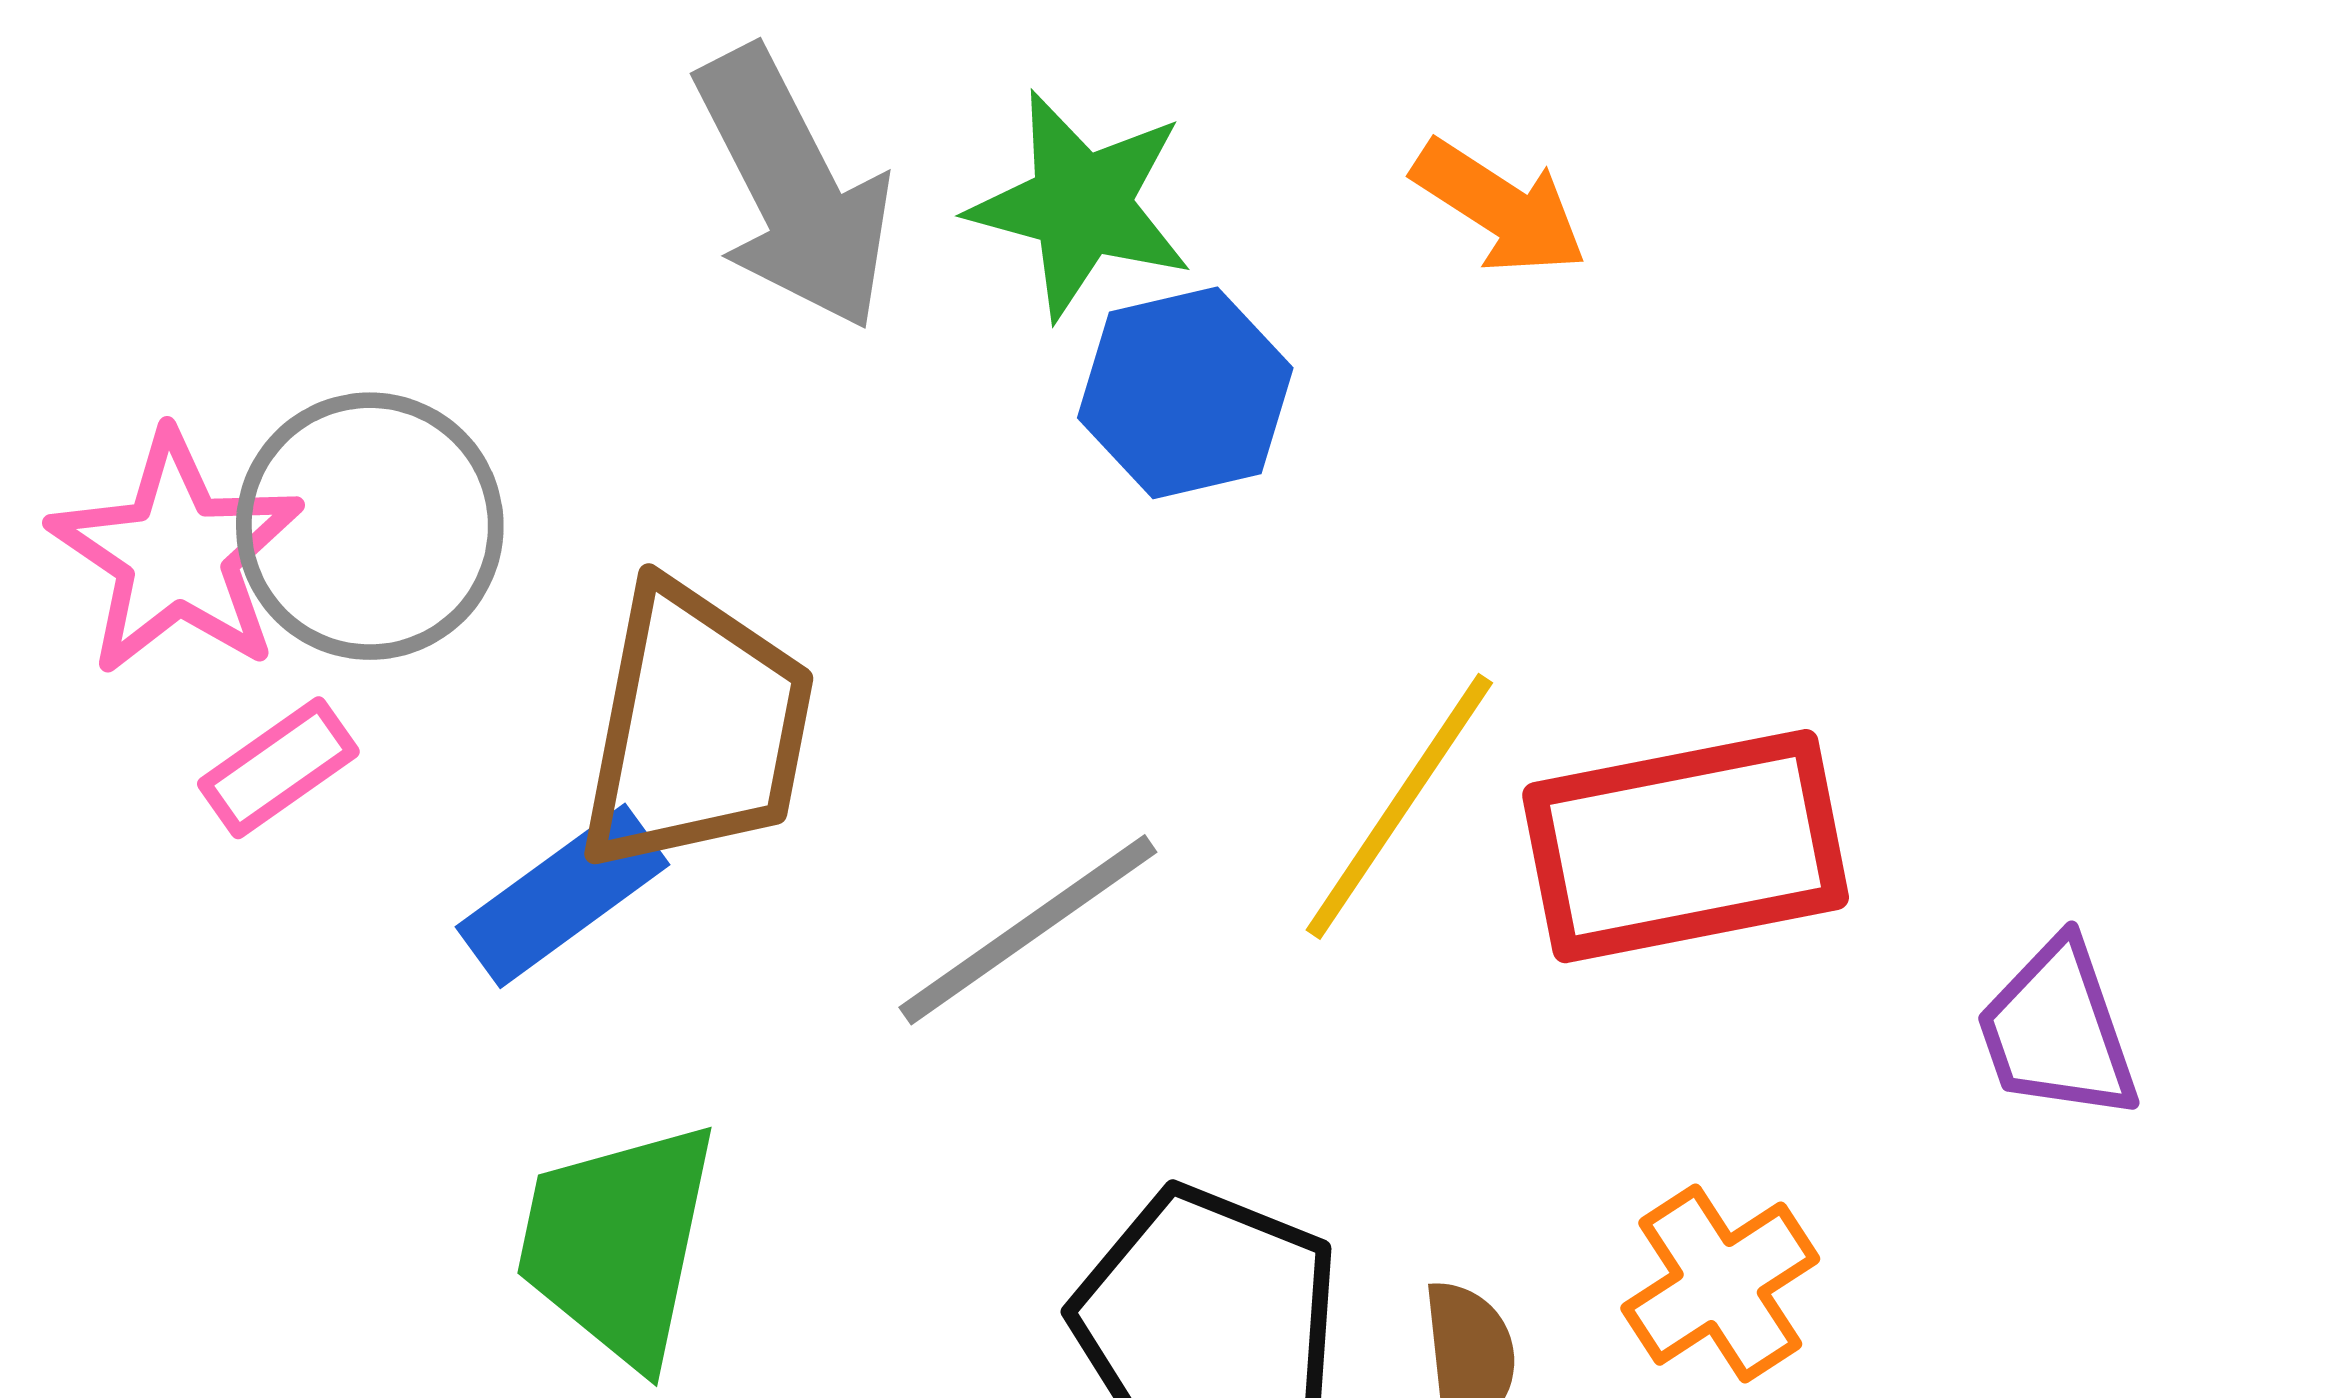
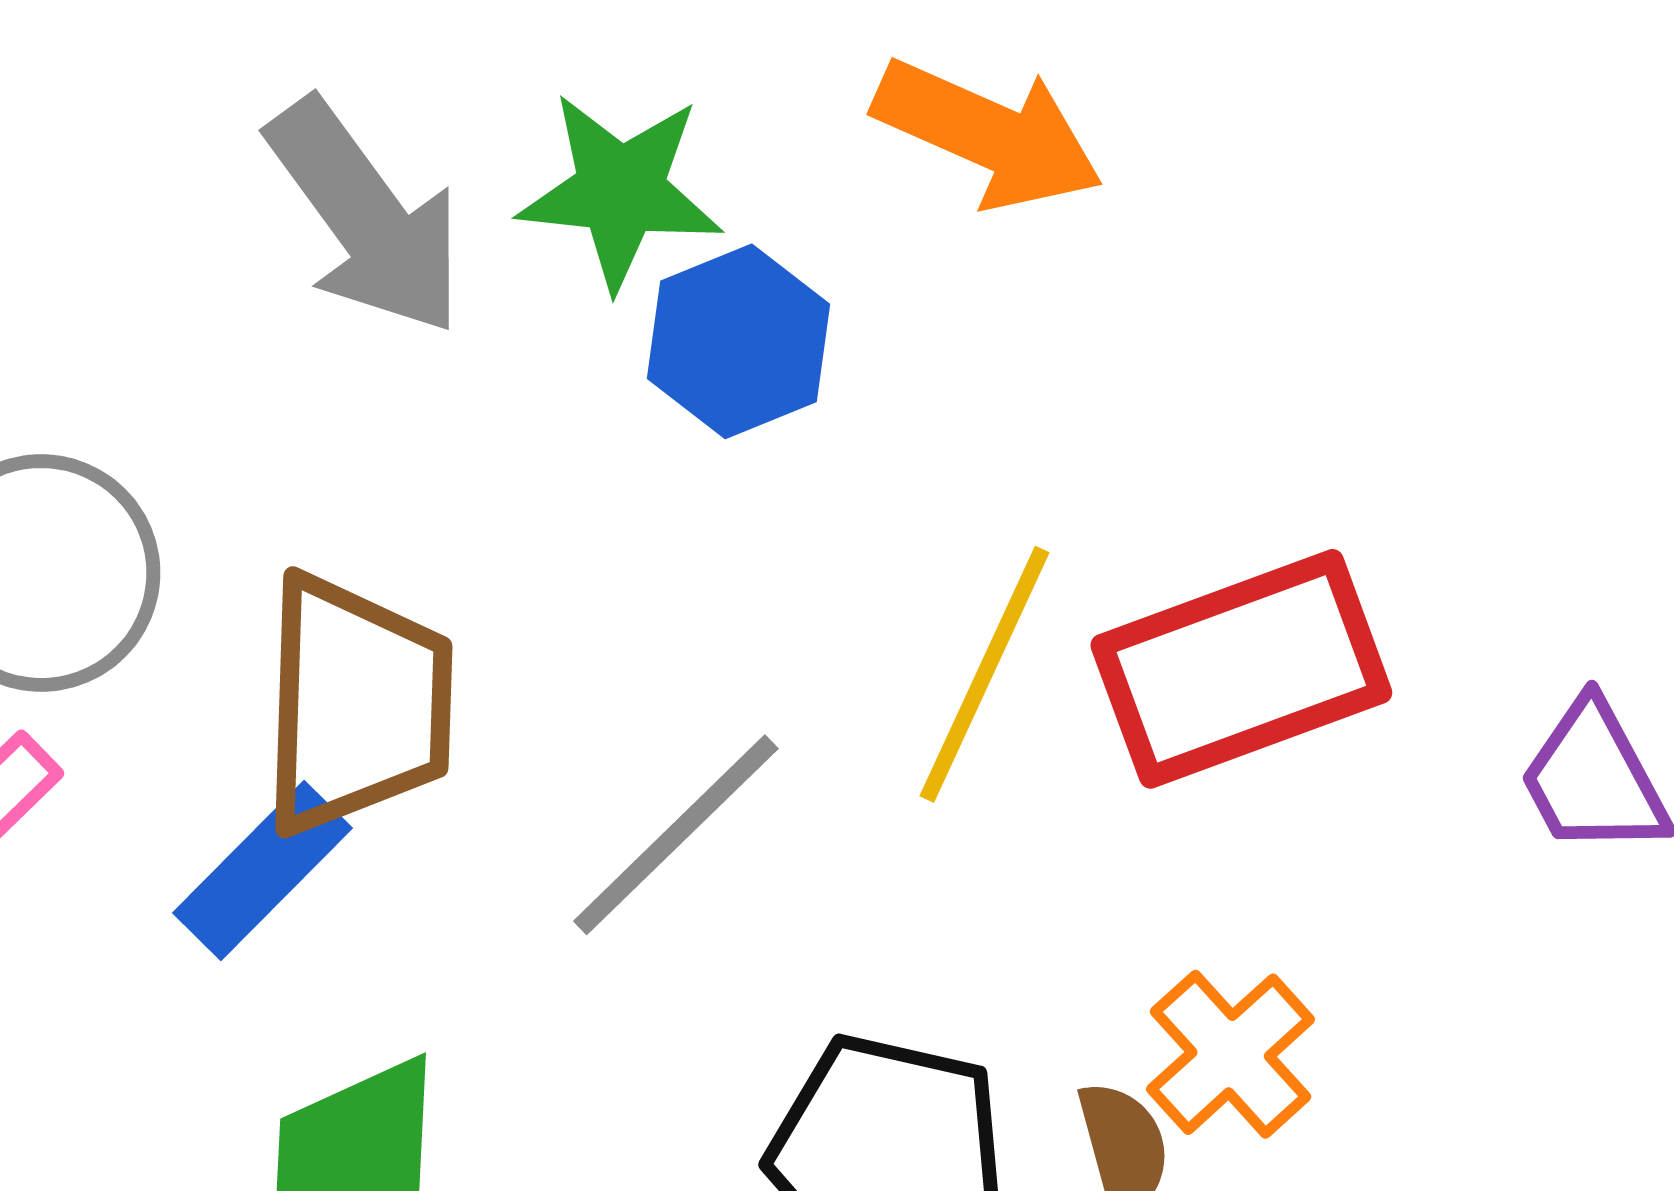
orange arrow: (1499, 207) -> (988, 134), size x1.4
orange cross: (1720, 1284) -> (1231, 1054), moved

